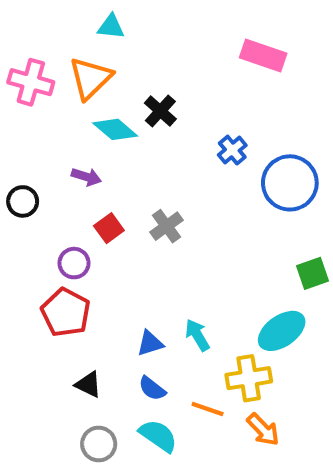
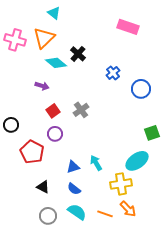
cyan triangle: (111, 27) -> (54, 13), turned 32
blue circle: (290, 183) -> (141, 89), size x0.7
black circle: (23, 201) -> (11, 125), moved
purple circle: (74, 263) -> (55, 134), moved
orange line: (208, 409) -> (105, 214), moved

